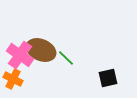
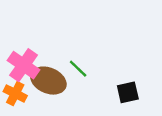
brown ellipse: (41, 50) -> (48, 81), moved

